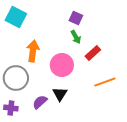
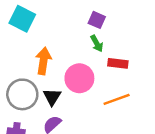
red rectangle: (93, 53) -> (118, 63), turned 49
orange line: (105, 82) -> (117, 99), moved
black triangle: (60, 94) -> (52, 97), moved

